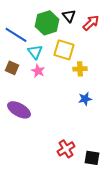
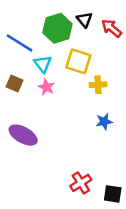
red arrow: (91, 23) -> (111, 28), turned -96

